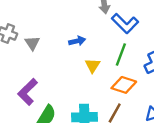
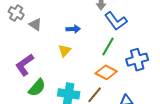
gray triangle: (32, 43) -> (35, 24), turned -32
yellow triangle: (92, 66) -> (65, 50), moved

